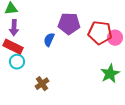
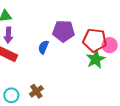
cyan circle: (17, 62) -> (11, 95), moved
green star: (110, 74) -> (96, 59), moved

